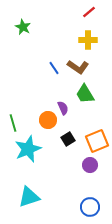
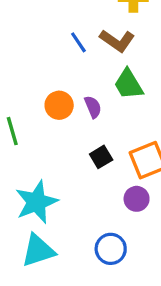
orange circle: (48, 120) -> (59, 105), moved
cyan star: (28, 149) -> (36, 202), moved
blue circle: (90, 207) -> (111, 249), moved

